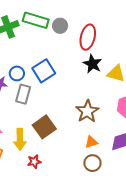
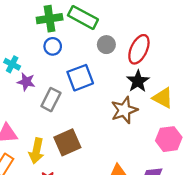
gray circle: (60, 26) -> (106, 45), moved
blue circle: (17, 73) -> (53, 46), moved
brown star: (87, 111) -> (124, 110), moved

